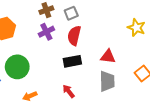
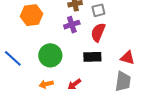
green circle: (17, 67) -> (50, 55), moved
red arrow: (69, 91) -> (74, 84), moved, turned -96

